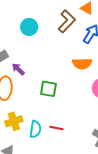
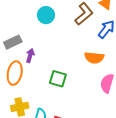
purple arrow: (18, 69) -> (30, 56), turned 56

